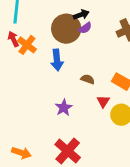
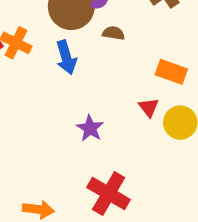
brown semicircle: (88, 79) -> (114, 33), moved

